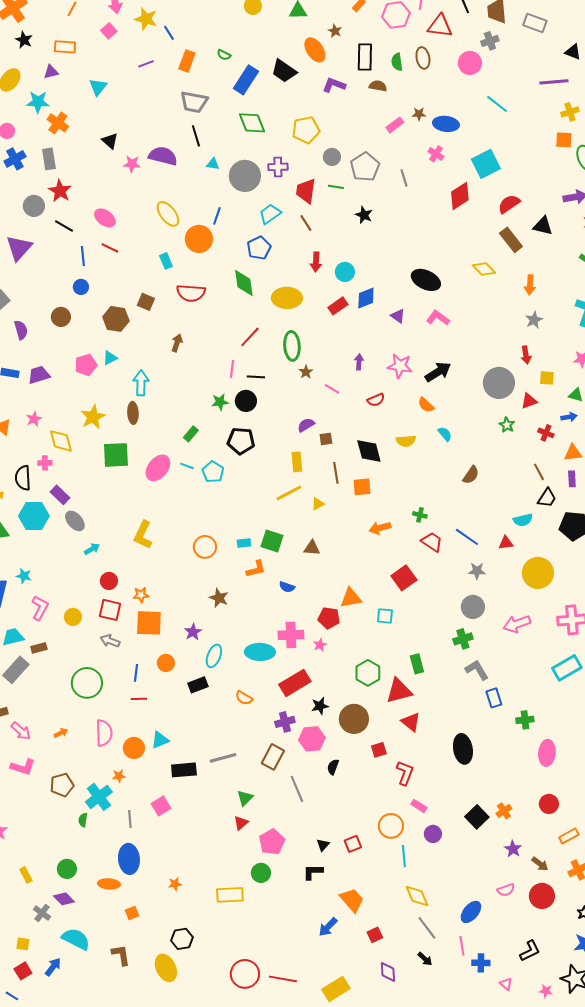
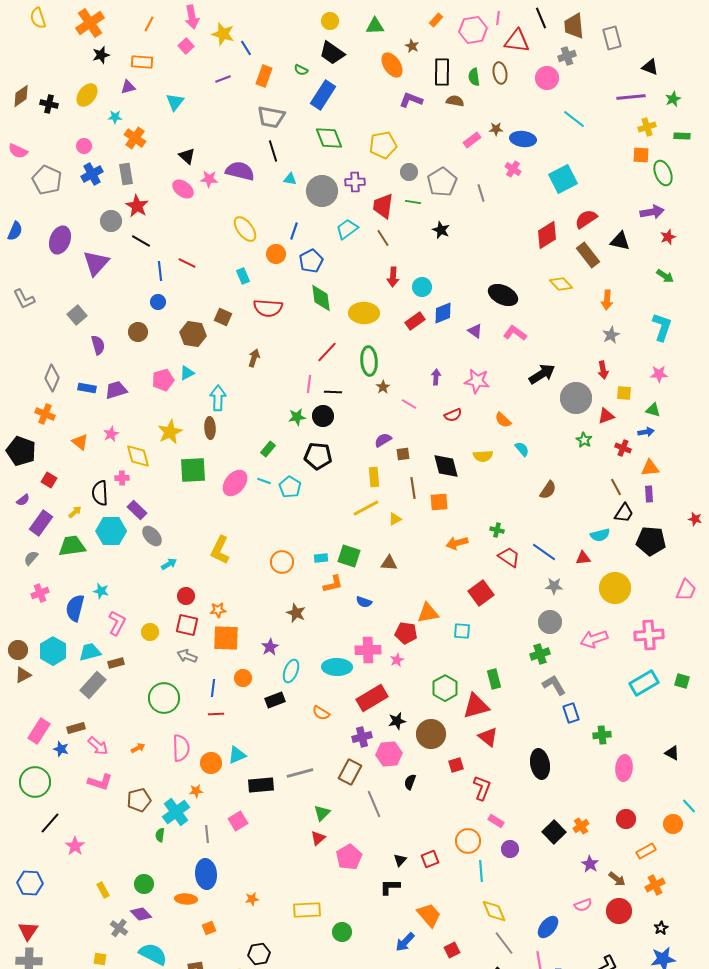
gray rectangle: (535, 23) -> (612, 38), turned 55
black star: (24, 40) -> (101, 55), turned 30
black trapezoid: (284, 71) -> (332, 53), moved
cyan star: (38, 102) -> (115, 117), size x0.6
red diamond: (460, 196) -> (547, 235), moved
pink ellipse: (105, 218) -> (183, 189), moved
orange circle: (199, 239) -> (276, 254), size x0.7
blue pentagon: (259, 248) -> (311, 261), moved
black arrow: (438, 372) -> (542, 374), moved
green circle: (261, 873) -> (342, 932), moved

